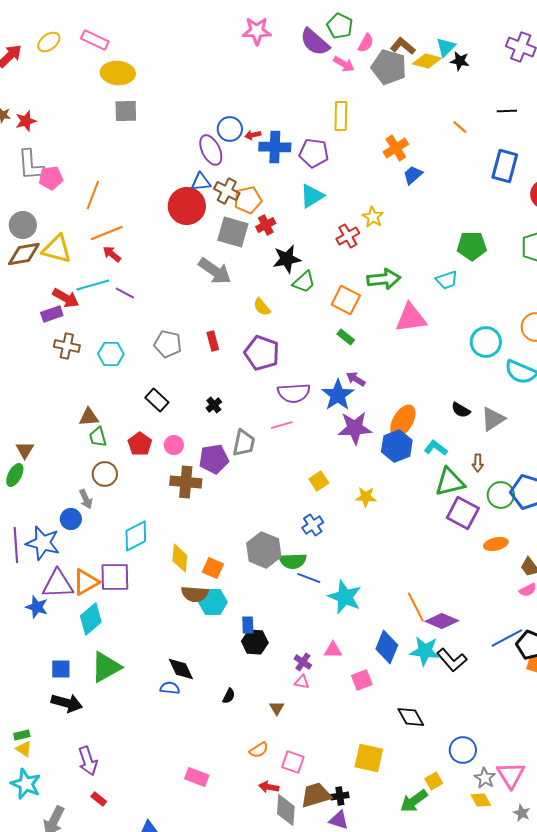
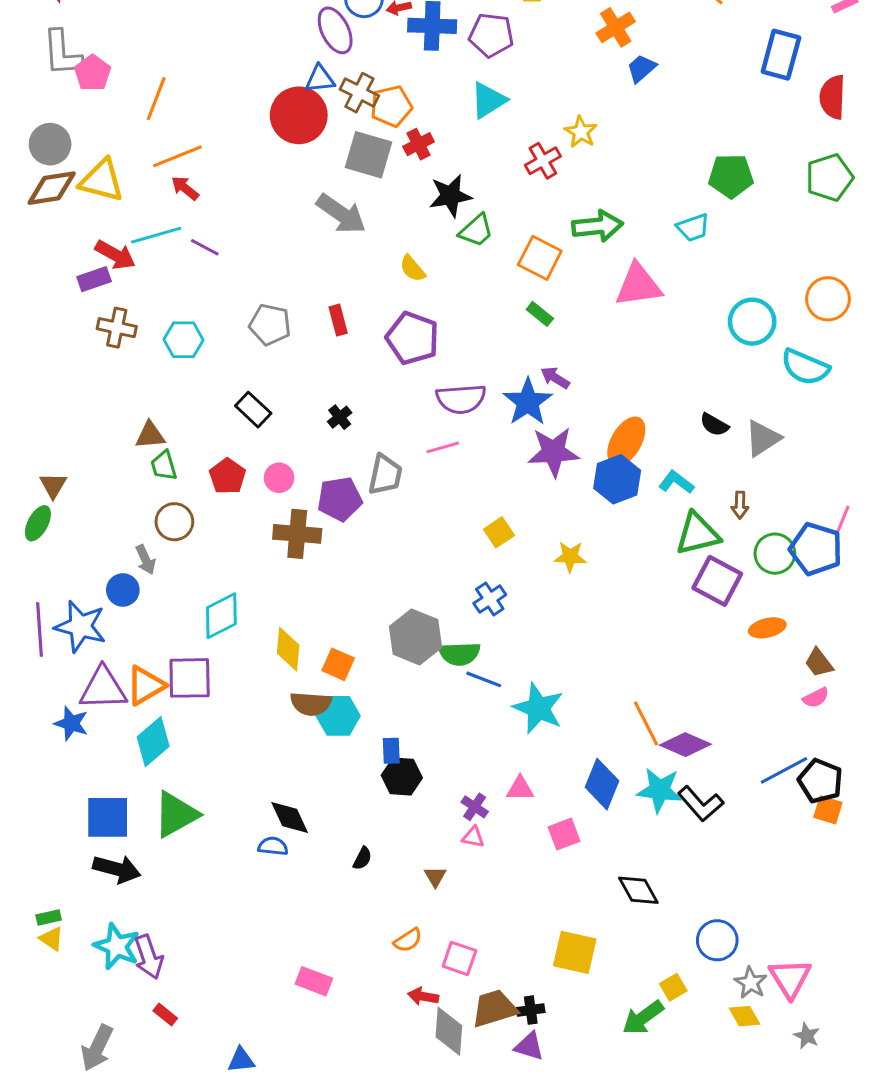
pink pentagon: (51, 178) -> (93, 73), turned -30
blue square: (61, 669) -> (108, 817), size x1.5
cyan star: (26, 784) -> (117, 946), moved

